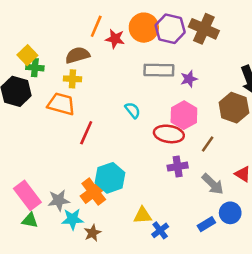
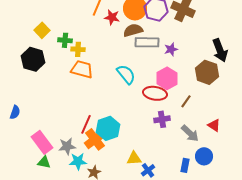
brown semicircle: (77, 55) -> (133, 30), moved
green cross: (35, 68) -> (65, 40), moved
orange trapezoid: (61, 104) -> (82, 69), moved
cyan semicircle: (133, 110) -> (126, 74), size x1.5
red line: (86, 133) -> (86, 124), moved
blue rectangle: (206, 224) -> (185, 165), turned -48

